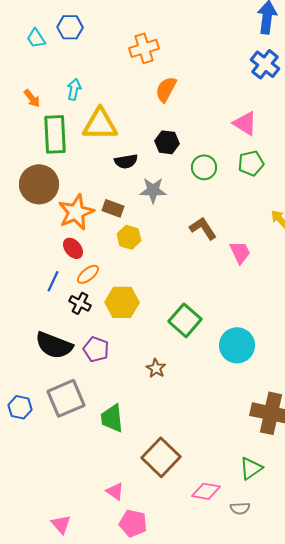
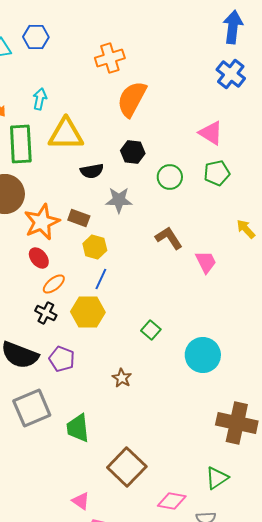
orange semicircle: (166, 89) -> (132, 99), size x1.4
blue line: (53, 281) -> (101, 279), moved
green square: (185, 320) -> (151, 330), size x0.6

